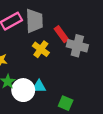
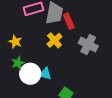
red rectangle: (61, 34) -> (69, 21), moved

